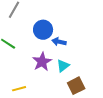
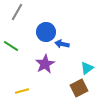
cyan triangle: (63, 66) -> (87, 68), moved

